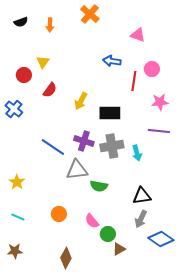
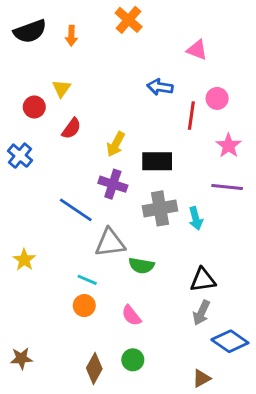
black semicircle: (21, 22) -> (30, 31), size x1.6
pink star: (160, 102) -> (229, 146), turned -30
purple cross: (84, 141) -> (113, 184), moved
cyan line: (18, 217) -> (87, 280), moved
green circle: (108, 234) -> (133, 360), moved
brown triangle: (119, 249) -> (201, 378), moved

